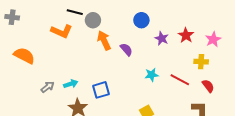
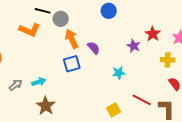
blue circle: (141, 20) -> (109, 11), moved
purple star: (162, 38) -> (134, 46), moved
red line: (180, 80) -> (142, 100), moved
blue square: (101, 90) -> (72, 64), moved

